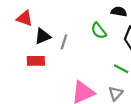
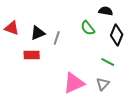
red triangle: (25, 18) -> (12, 28), moved

